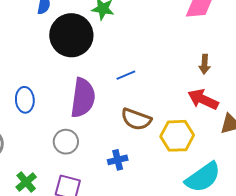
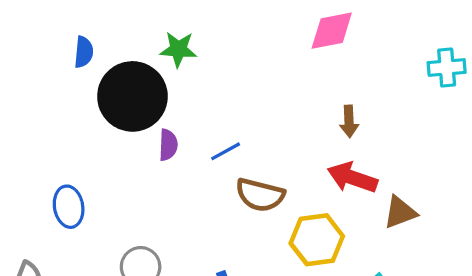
purple semicircle: (83, 98) -> (168, 145), moved, size x0.5
brown semicircle: (136, 119) -> (260, 195), moved

